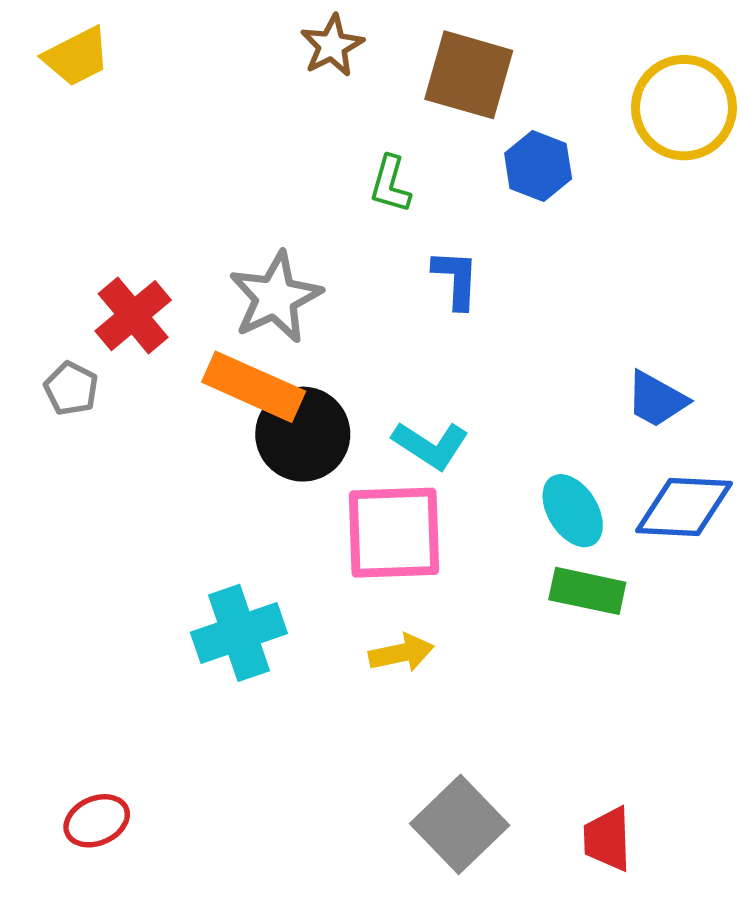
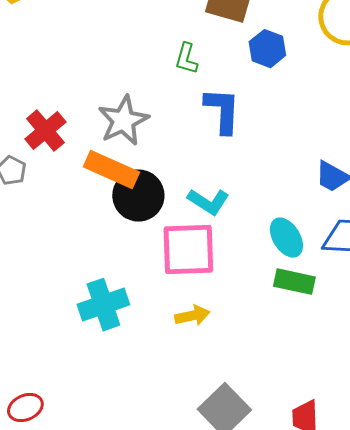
blue L-shape: (456, 279) -> (222, 111), size x1.4

